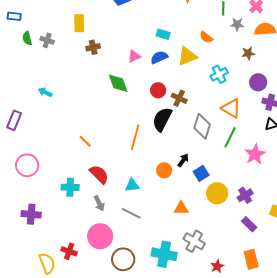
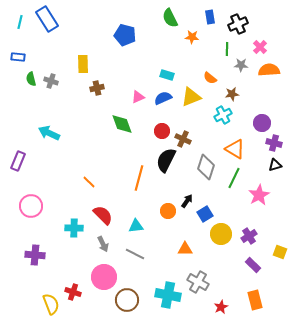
brown star: (248, 53) -> (232, 94), moved
cyan arrow: (45, 92) -> (49, 133), size x1.5

